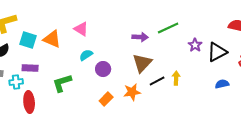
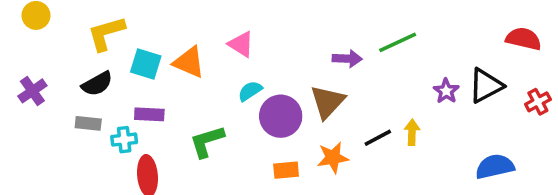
purple star: (195, 45) -> (446, 91), moved
brown triangle: (142, 63) -> (327, 102), moved
purple circle: (103, 69) -> (281, 116), size x1.5
blue semicircle: (222, 84) -> (495, 167), moved, size x1.5
orange rectangle: (106, 99) -> (286, 170), turned 40

